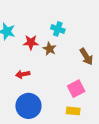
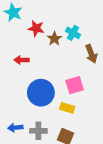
cyan cross: (58, 29) -> (73, 33), moved
blue circle: (28, 106) -> (41, 93), moved

